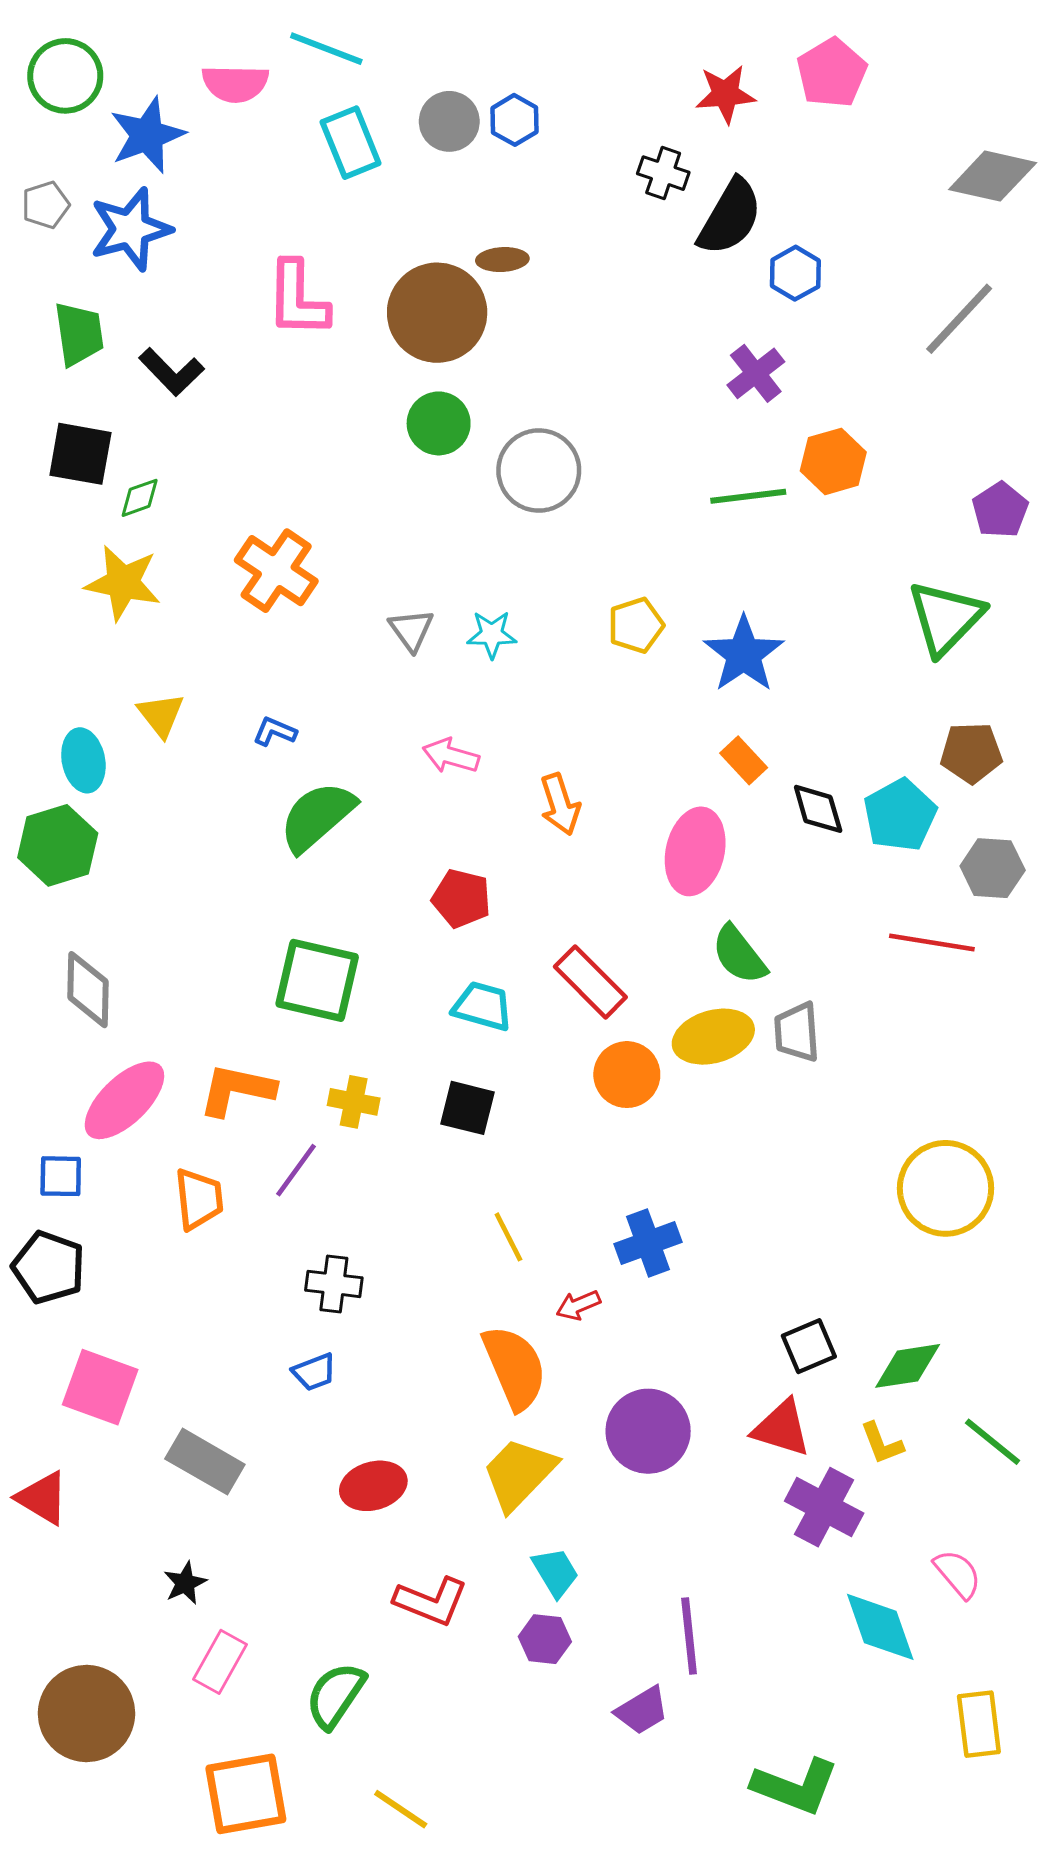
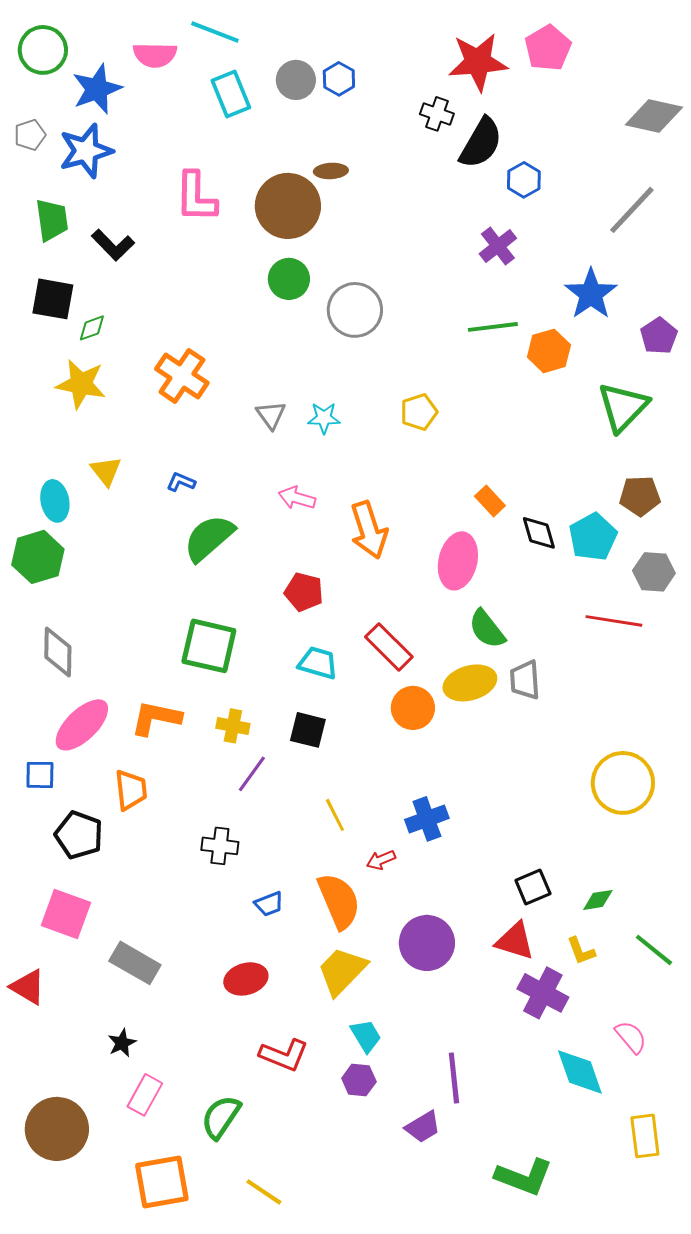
red star: (725, 94) -> (478, 62), size x1.5
orange hexagon: (833, 461) -> (549, 351), moved
blue star: (744, 654) -> (591, 294), moved
orange arrow: (560, 804) -> (369, 530), size x1.4
purple line: (296, 1170) -> (252, 774), moved
black pentagon: (49, 1267) -> (79, 835), moved
green diamond: (908, 1366) -> (598, 900), size x0.7
blue trapezoid: (314, 1372) -> (269, 904), moved

